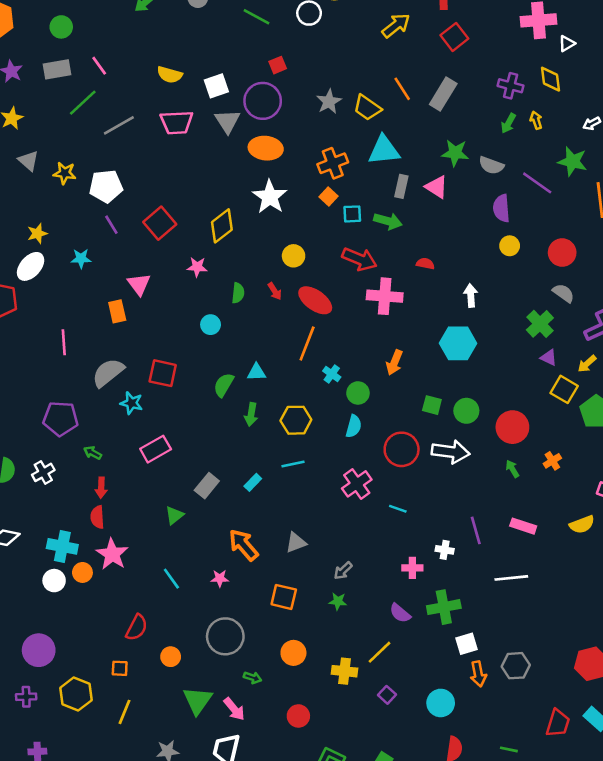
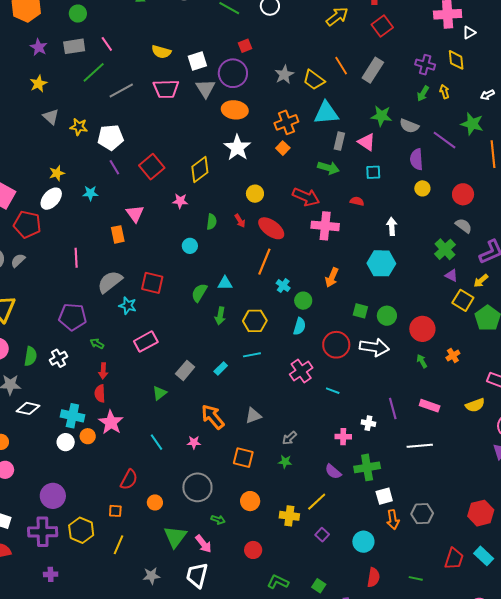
cyan square: (352, 214) -> (373, 172), moved
purple cross: (26, 697) -> (43, 532), size x1.8

